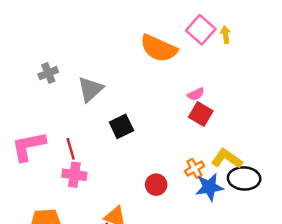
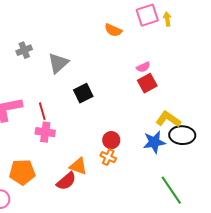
pink square: (201, 30) -> (147, 15), turned 30
orange semicircle: (159, 48) -> (113, 30), size x0.6
red square: (201, 114) -> (147, 83), turned 30
orange cross: (195, 169) -> (108, 157), moved, turned -35

